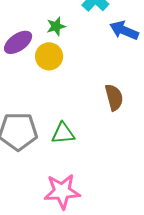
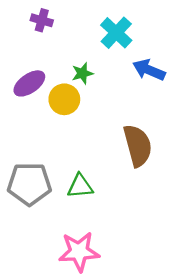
green star: (56, 26) -> (82, 73), moved
brown semicircle: (114, 97) -> (138, 146), size x1.4

